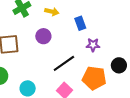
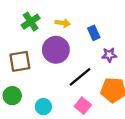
purple circle: (43, 36) -> (56, 50), size x1.6

